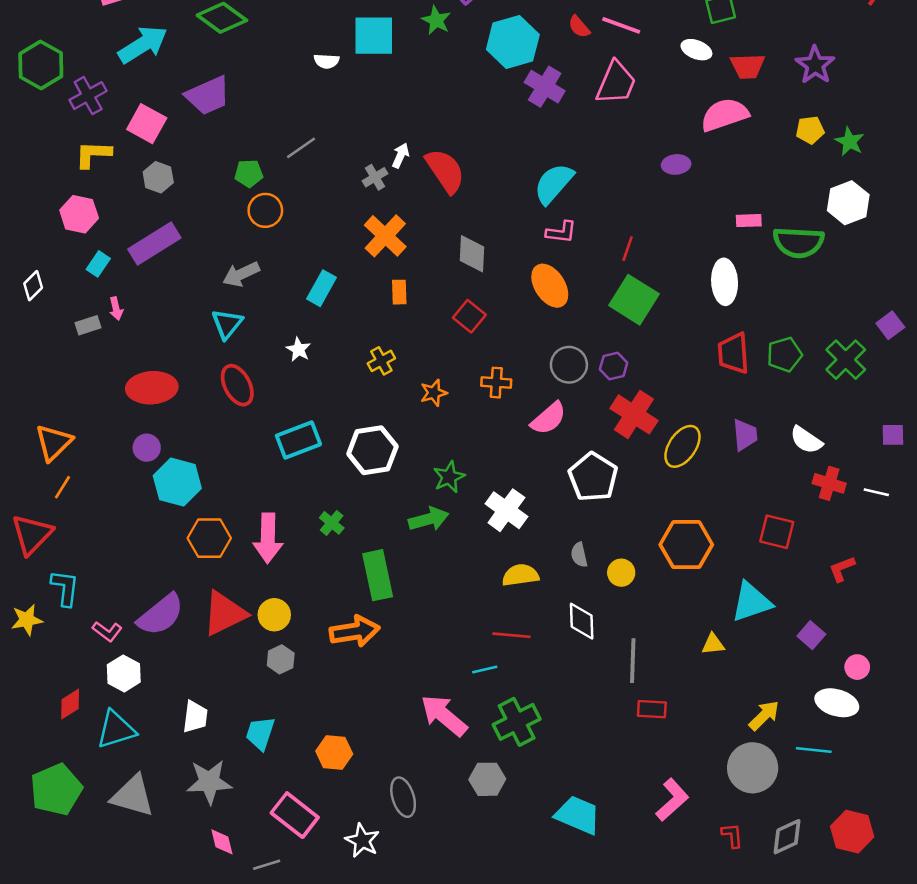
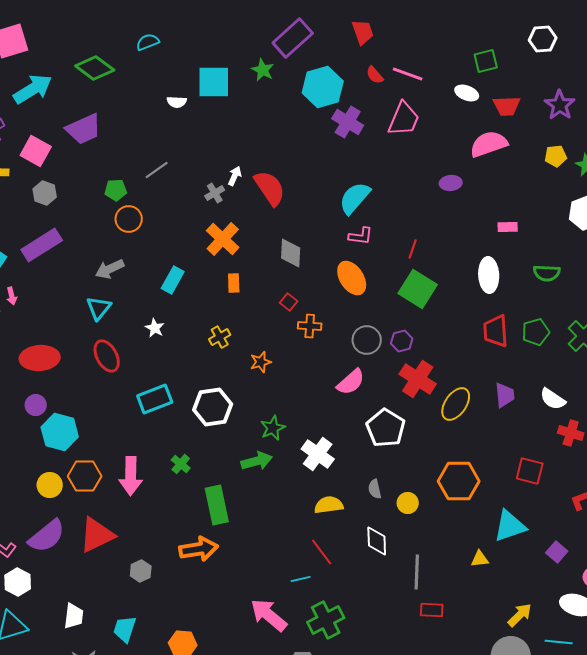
green semicircle: (799, 242) -> (547, 273), moved, size x0.7
red square: (469, 316) -> (289, 302), size x0.7
orange cross: (496, 383) -> (310, 326), moved
yellow circle: (274, 615) -> (50, 485), moved
red line: (512, 635) -> (322, 552), turned 48

